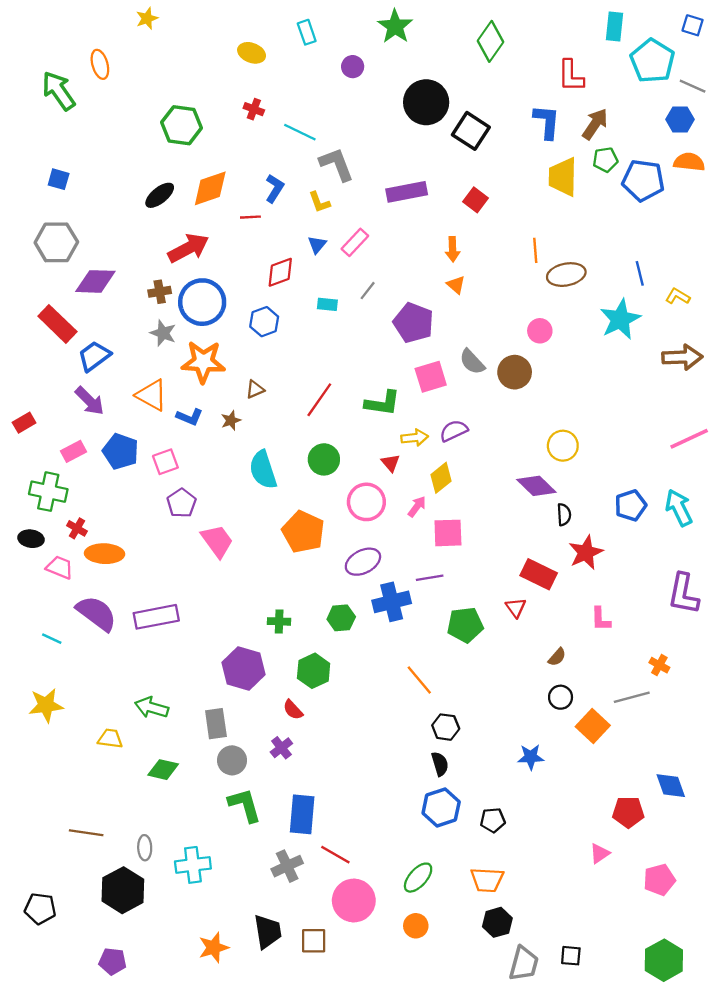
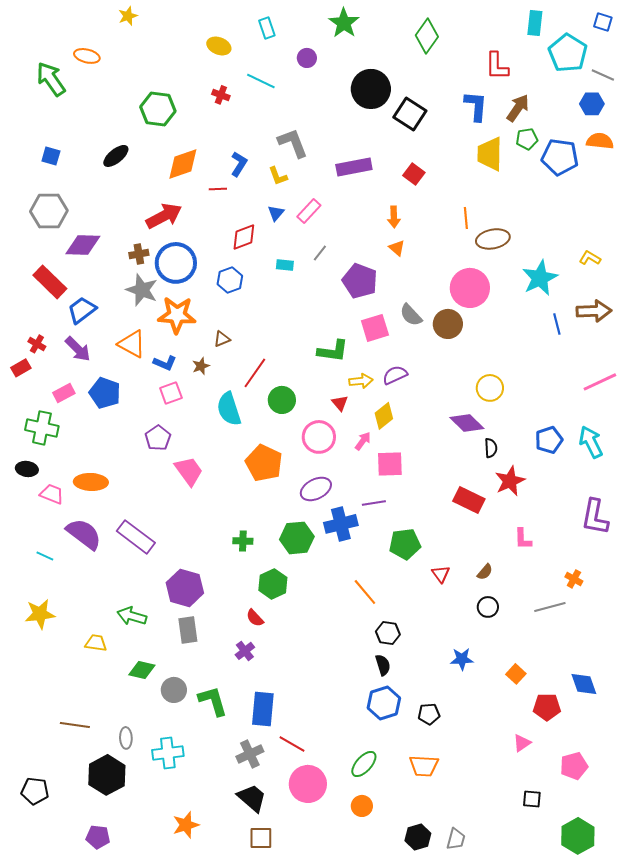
orange ellipse: (100, 64) -> (87, 56), turned -60
cyan line: (300, 132) -> (261, 81), moved
black ellipse: (160, 195) -> (116, 156), moved
blue line: (640, 273) -> (557, 324), moved
pink circle: (540, 331) -> (470, 288), size x1.8
gray star: (163, 333) -> (142, 290), size x1.4
red line: (319, 400) -> (255, 373), moved
pink square: (165, 462) -> (171, 393), moved
red cross: (77, 528) -> (37, 344), moved
red triangle: (516, 608) -> (441, 574), moved
purple rectangle: (156, 617) -> (136, 537), turned 48
green hexagon: (341, 618) -> (297, 538), size x1.4
purple hexagon: (244, 668) -> (185, 588), moved
orange square: (593, 726) -> (516, 674), moved, size x0.7
gray circle: (232, 760) -> (174, 690), moved
black hexagon: (497, 922) -> (418, 837), moved
black trapezoid: (268, 932) -> (252, 798), moved, turned -40
brown square: (314, 941) -> (261, 838), moved
black square: (571, 956) -> (532, 799), moved
gray trapezoid: (524, 964) -> (456, 839), size x0.7

